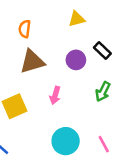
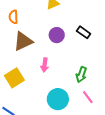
black rectangle: (102, 50) -> (84, 32), moved
green arrow: (103, 92) -> (81, 75), moved

